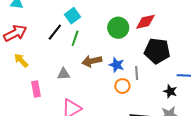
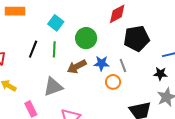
cyan square: (72, 16) -> (56, 23), moved
green circle: (118, 28) -> (86, 38), moved
gray triangle: (64, 74) -> (53, 87), size x1.5

